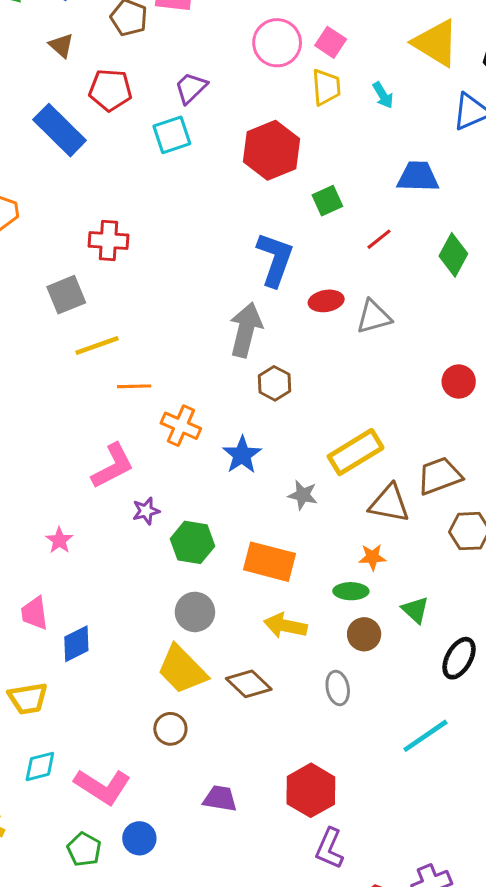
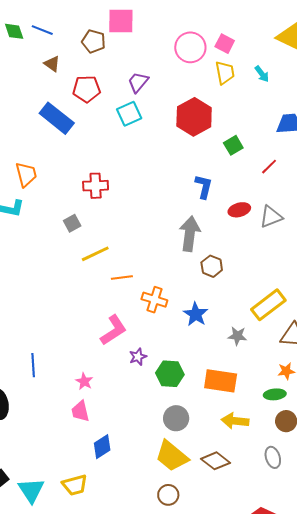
blue L-shape: (275, 259) -> (204, 187), size x0.7
gray square: (66, 295) -> (72, 223), size x0.7
pink trapezoid: (34, 613) -> (80, 411), moved

